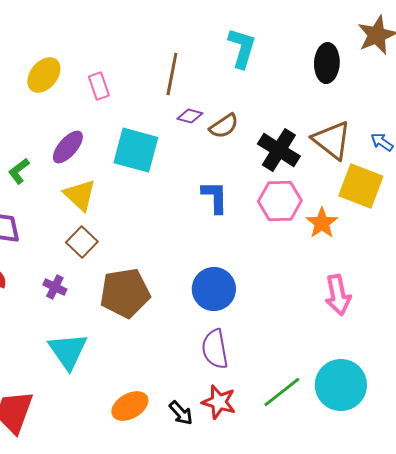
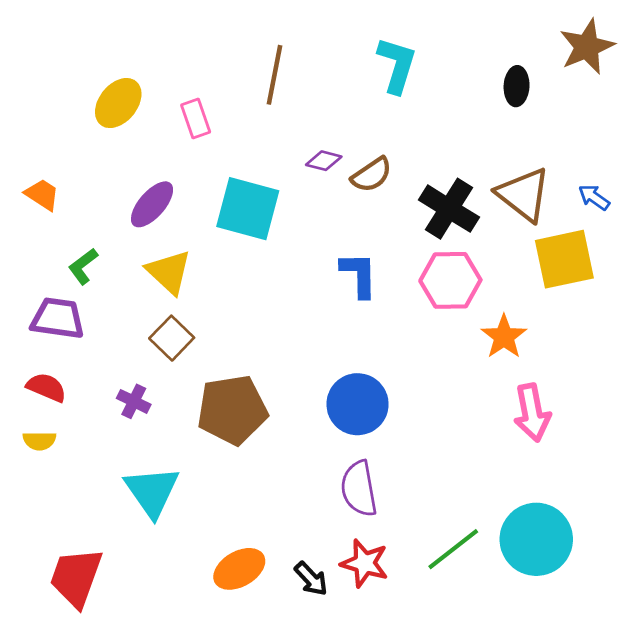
black ellipse: (327, 63) -> (517, 86), size x0.7
brown line: (172, 74) -> (274, 75), moved
green L-shape: (19, 171) -> (83, 266), moved
yellow square: (361, 186) -> (564, 259), turned -33
orange star: (322, 223) -> (504, 337), moved

